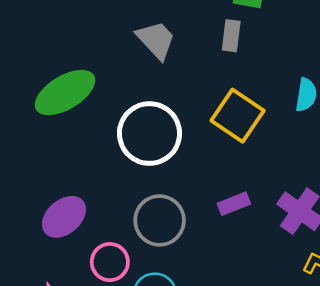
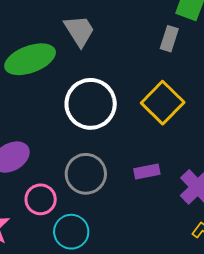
gray trapezoid: (156, 40) -> (79, 31), moved

